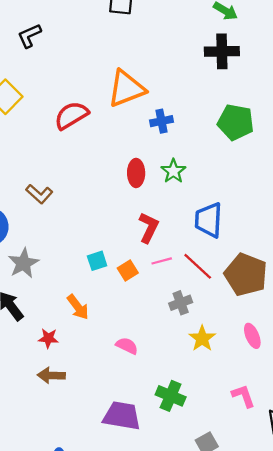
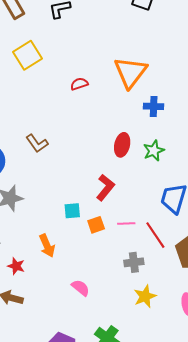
orange triangle: (126, 89) -> (130, 72), turned -45
red semicircle: (71, 115) -> (79, 84), size x0.6
red L-shape: (149, 228) -> (105, 188), moved

